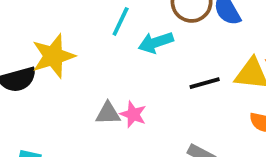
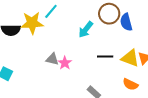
cyan line: (121, 21) -> (51, 11), moved
cyan arrow: (156, 42) -> (86, 30), turned -48

